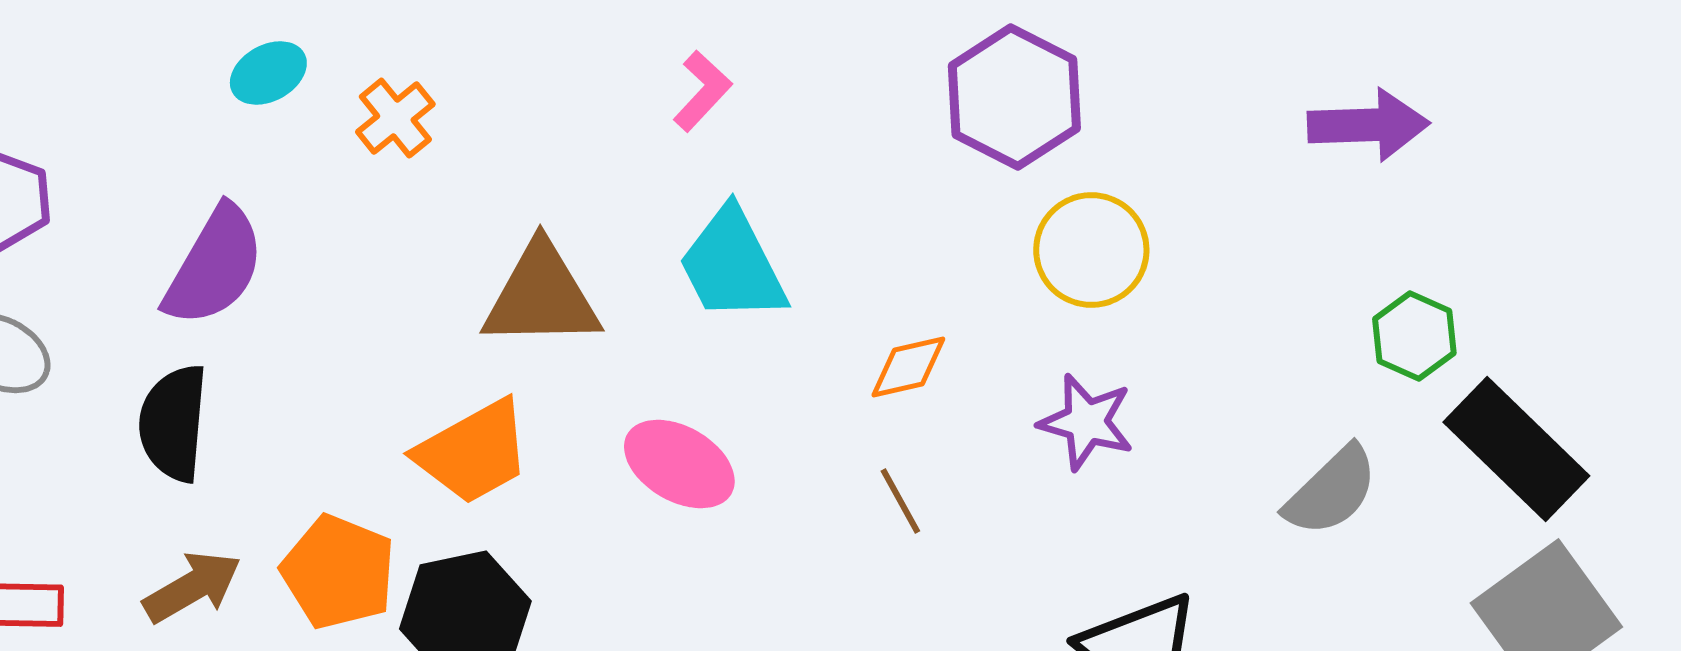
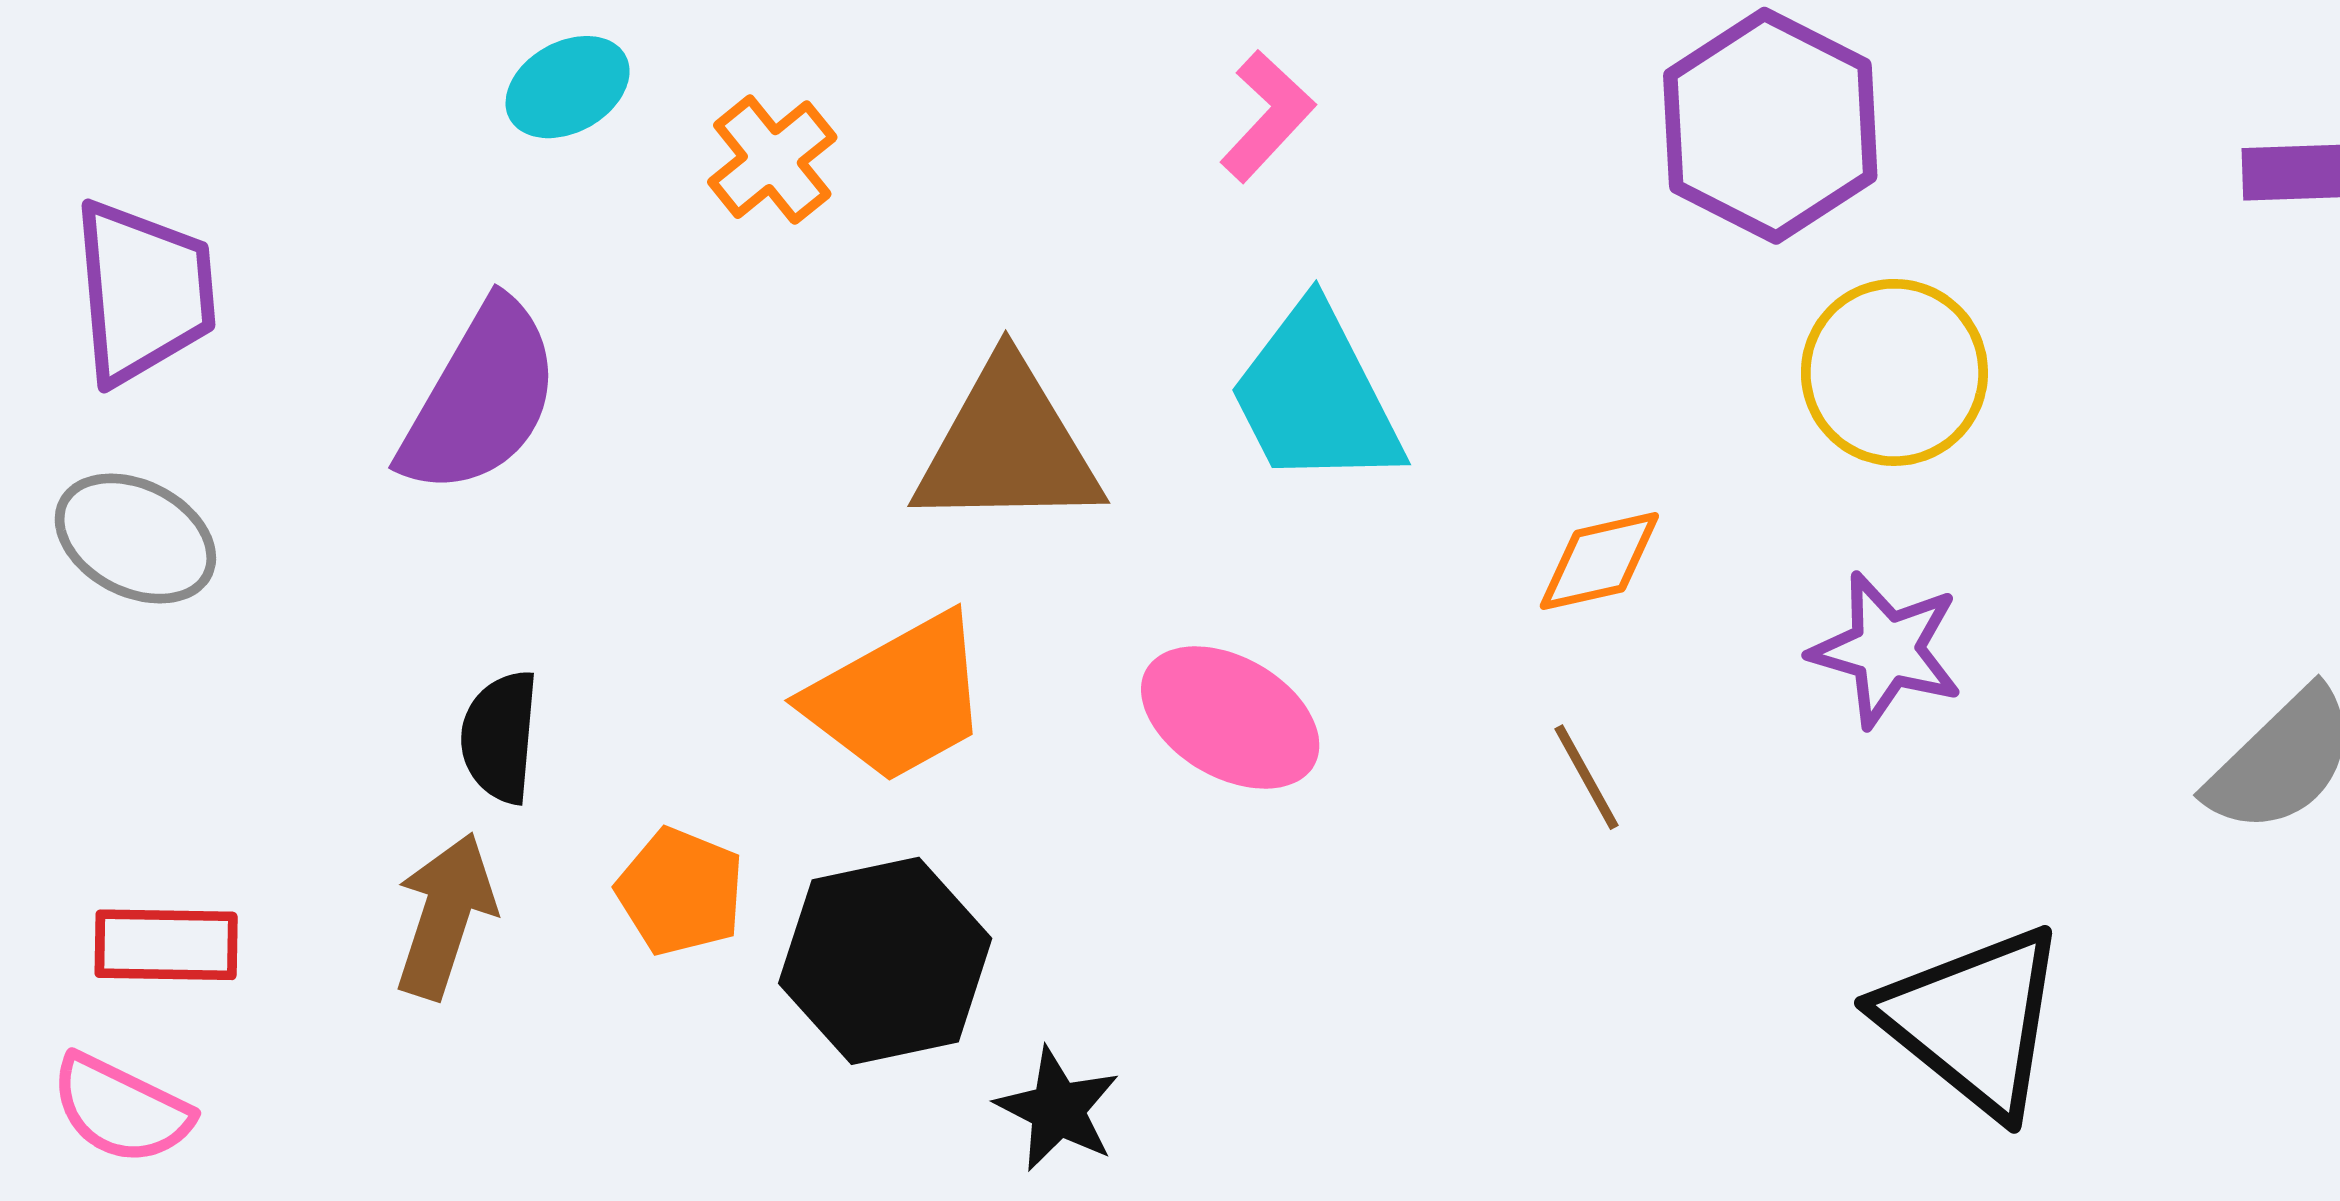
black semicircle: (173, 423) -> (500, 737), moved, size x0.7
orange pentagon: (338, 572) -> (680, 892), size x0.7
brown arrow: (192, 587) -> (445, 916), turned -42

